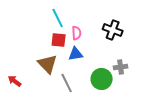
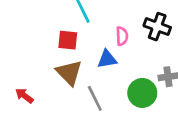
pink semicircle: (77, 33) -> (122, 36), moved
red square: (59, 40) -> (68, 40), moved

